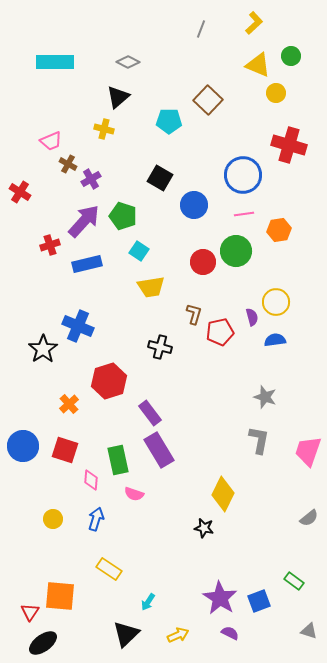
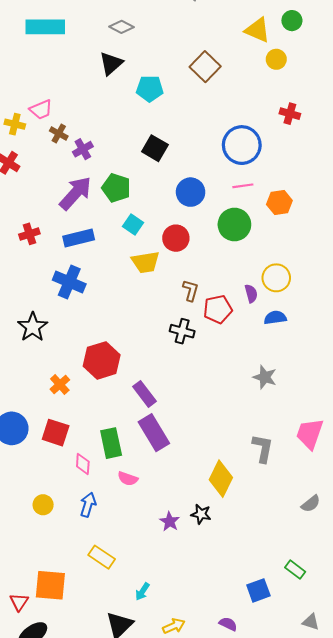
cyan pentagon: (169, 121) -> (150, 89), moved
yellow cross: (104, 129) -> (15, 124), moved
red cross: (289, 145) -> (290, 114), size x0.6
blue circle: (194, 205) -> (191, 192), moved
red cross: (50, 245) -> (29, 234), moved
red circle: (203, 262) -> (176, 238), moved
blue cross: (78, 326) -> (69, 282), moved
black cross: (160, 347) -> (182, 331), moved
gray L-shape: (259, 440) -> (263, 448), moved
purple star: (220, 598) -> (170, 521), moved, size x0.6

